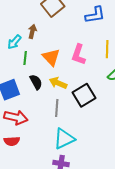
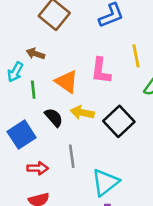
brown arrow: (32, 32) -> (35, 54), turned -72
gray line: (57, 108) -> (72, 156), moved
red arrow: (16, 117) -> (38, 168), size x0.7

